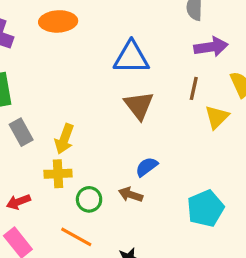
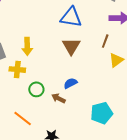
yellow arrow: (64, 139) -> (27, 46), moved, turned -30
yellow cross: (58, 174) -> (17, 70), moved
green circle: (89, 199) -> (36, 89), moved

